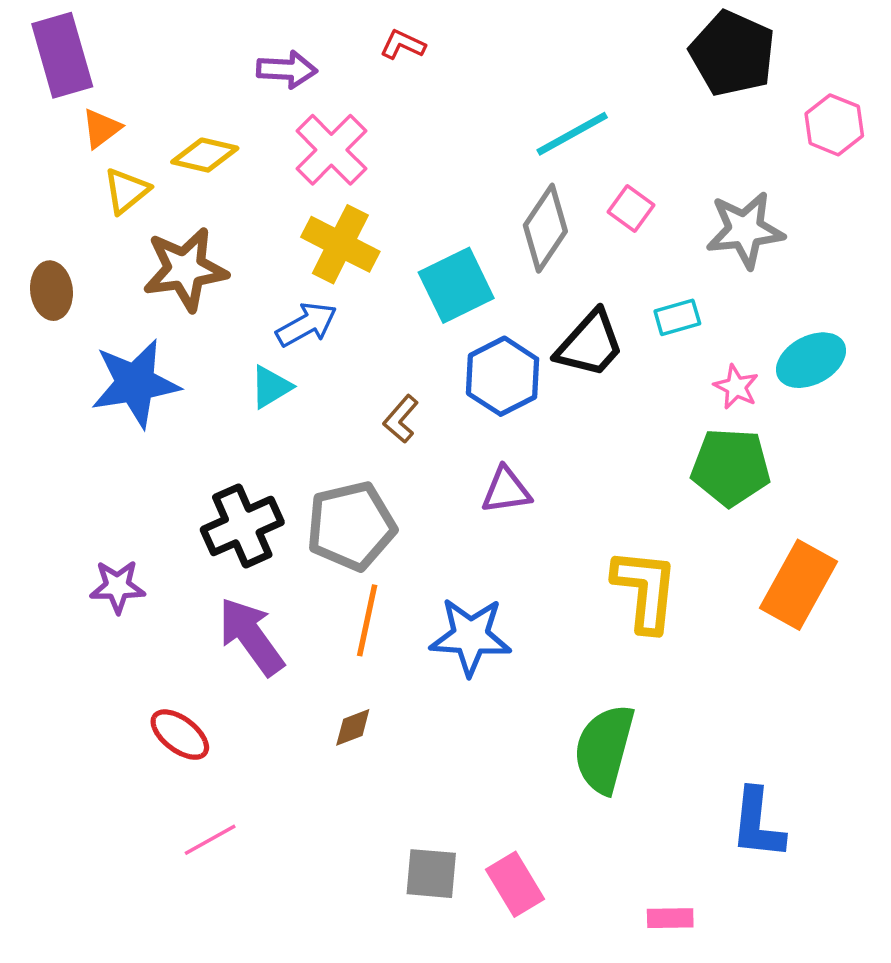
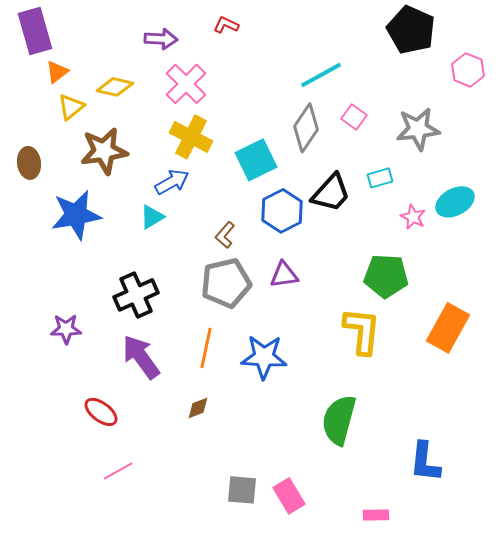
green pentagon: (731, 467) -> (386, 276), moved
gray pentagon: (351, 526) -> (226, 283), moved

